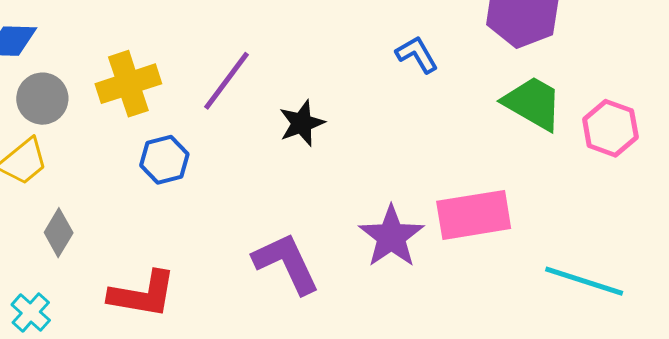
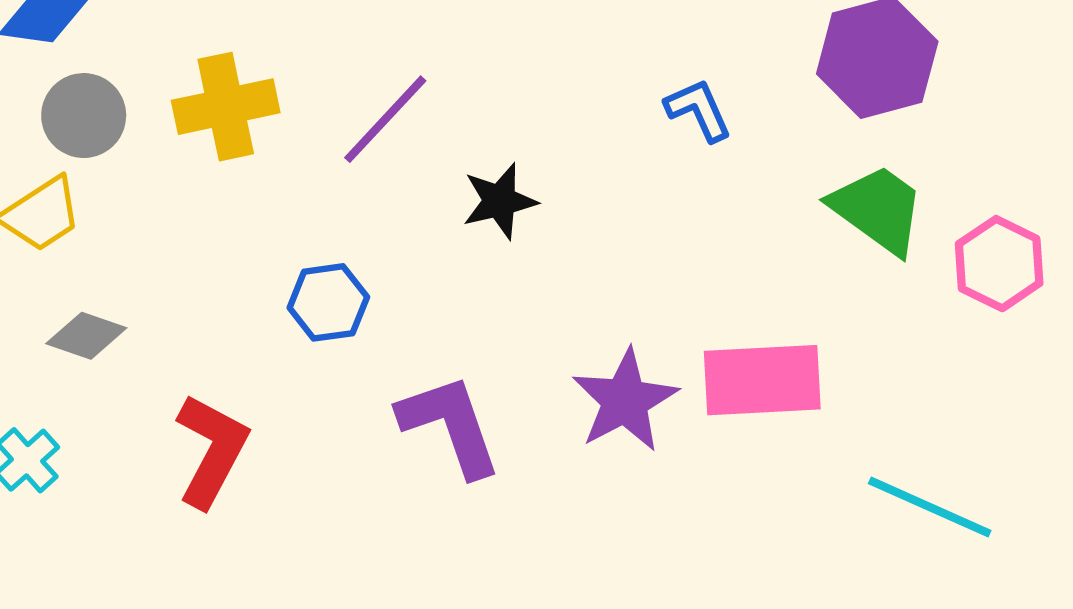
blue hexagon: (164, 160) -> (328, 302), moved
gray diamond: (59, 233) -> (86, 336), turned 72
red L-shape: (143, 294) -> (212, 450), turned -78

